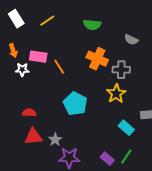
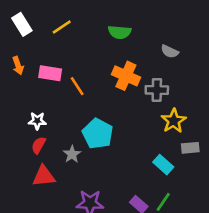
white star: (22, 70) -> (37, 121), moved
yellow star: (116, 94) -> (174, 121), moved
red semicircle: (29, 113) -> (39, 145), turned -64
gray star: (55, 140) -> (72, 154), moved

